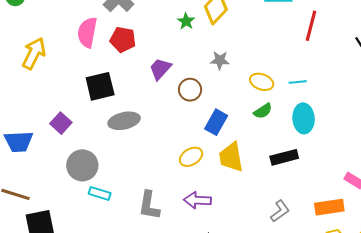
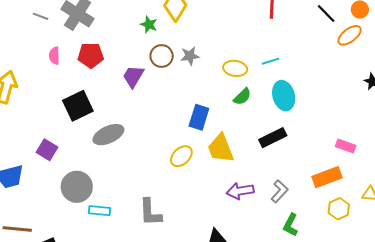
pink semicircle: (87, 32) -> (54, 56), size x0.6
brown circle: (190, 90) -> (162, 56), moved
purple arrow: (197, 200) -> (240, 191), moved

